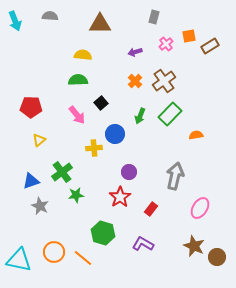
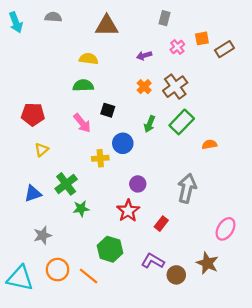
black square: (101, 103) -> (108, 110), turned -32
gray star: (40, 206) -> (43, 235), moved, turned 30
pink ellipse: (200, 208) -> (226, 229), moved
brown circle: (217, 257) -> (176, 275), moved

